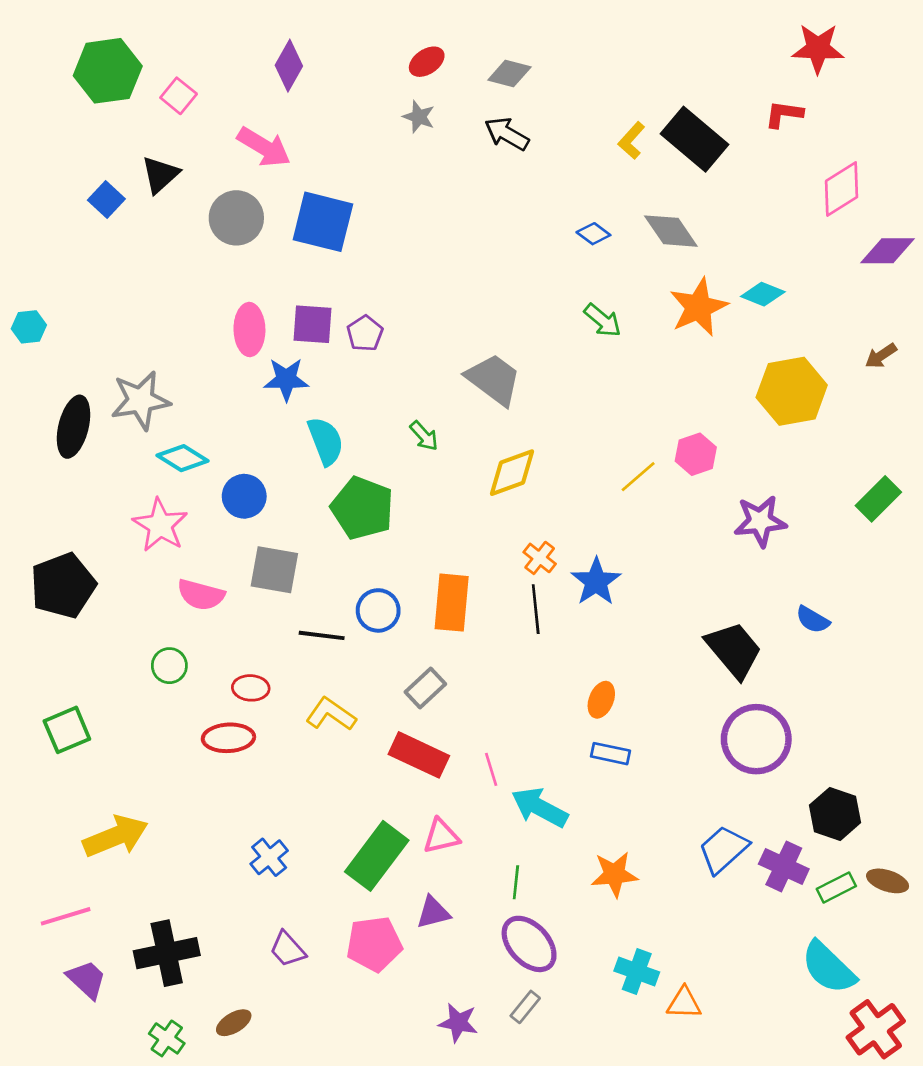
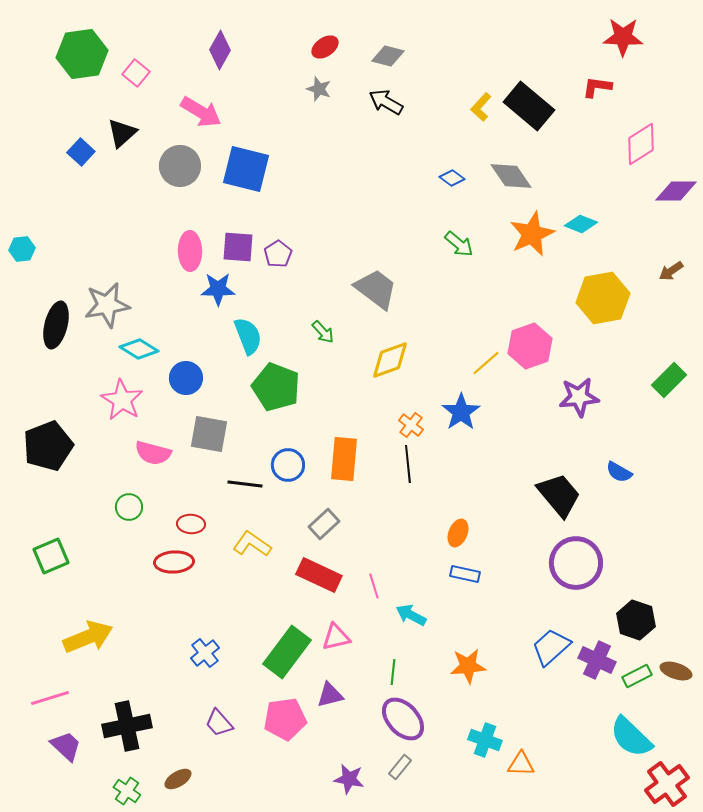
pink hexagon: (696, 454) -> (530, 346), size x1.4
blue star: (596, 582) -> (461, 412), moved
cyan arrow: (540, 807) -> (411, 615), size x0.7

